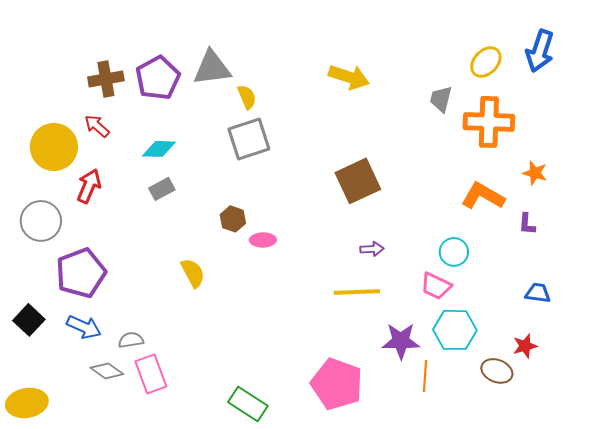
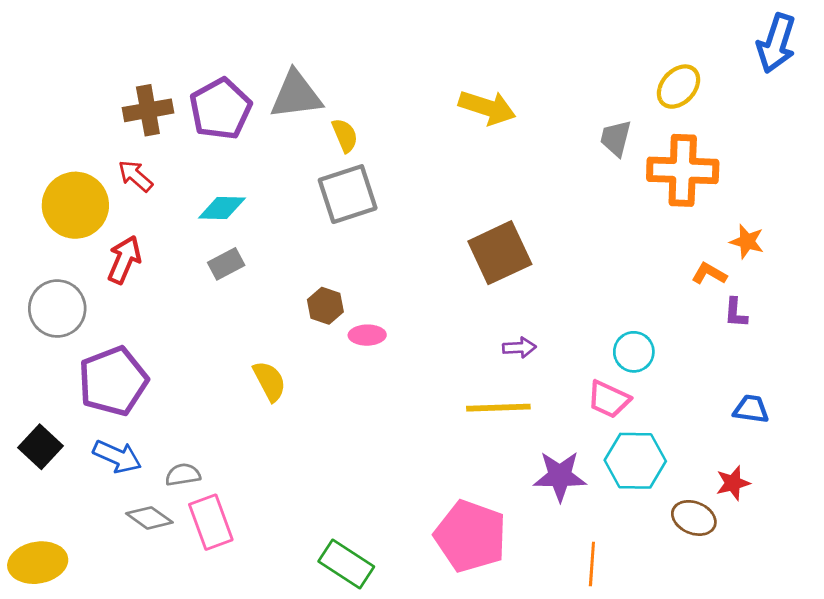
blue arrow: (540, 51) -> (776, 43), moved
orange L-shape: (483, 196) -> (709, 274), moved, size x0.6
orange line: (425, 376) -> (592, 564), moved

